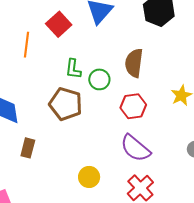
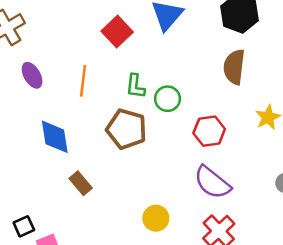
orange line: (27, 45) -> (83, 81), moved
brown semicircle: (134, 63) -> (234, 67), moved
brown rectangle: (28, 148) -> (81, 183), turned -54

